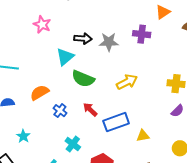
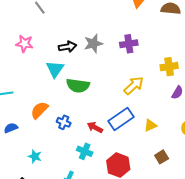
purple cross: (142, 34) -> (129, 44), moved
yellow arrow: (127, 82) -> (134, 86), moved
red arrow: (90, 109) -> (95, 127), moved

